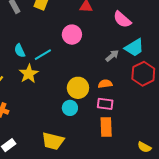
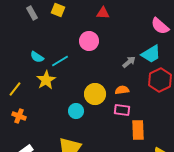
pink semicircle: (122, 19) -> (160, 26), moved
cyan semicircle: (20, 51) -> (37, 57), turned -32
cyan circle: (70, 108) -> (76, 111), moved
orange rectangle: (106, 127) -> (138, 130), moved

